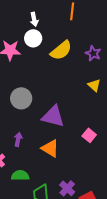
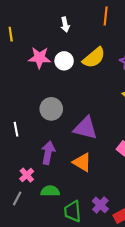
white circle: (33, 38) -> (64, 61), moved
purple arrow: (18, 139) -> (48, 153), size x1.5

